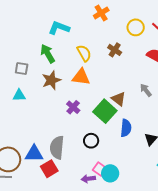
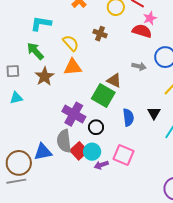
gray arrow: (146, 90) -> (139, 66), turned 152
purple cross: (73, 107) -> (74, 114), moved, size x1.6
blue semicircle: (126, 128) -> (128, 117), moved
red square: (49, 169) -> (79, 151), moved
pink square: (100, 169) -> (123, 155), moved, size x1.5
cyan circle: (110, 173) -> (92, 152), moved

